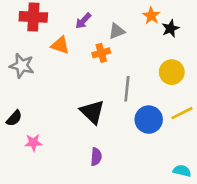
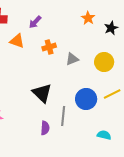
black star: (170, 29) -> (111, 28), moved
gray triangle: (117, 31) -> (72, 59), moved
gray line: (127, 89) -> (63, 116), moved
cyan semicircle: (182, 171) -> (104, 135), moved

